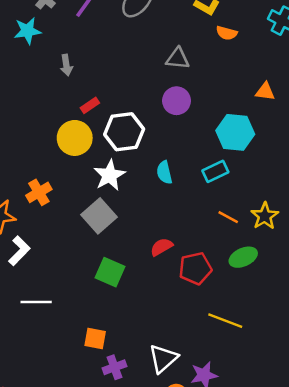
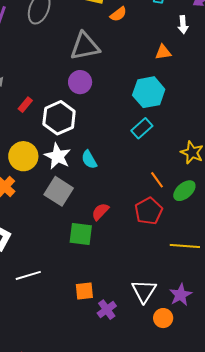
orange semicircle: (227, 33) -> (118, 14), turned -36
gray triangle: (178, 59) -> (85, 46), size x1.5
purple circle: (177, 101) -> (80, 82), moved
yellow circle: (75, 138) -> (23, 156), moved
cyan semicircle: (164, 172) -> (89, 160), moved
orange line: (228, 217) -> (157, 180), moved, turned 42
red semicircle: (161, 247) -> (100, 212), moved

